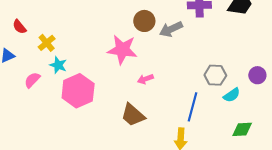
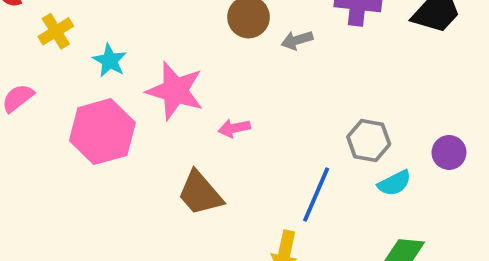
gray arrow: (171, 29) -> (297, 40), size x0.7
pink star: (122, 50) -> (175, 91), moved
cyan star: (58, 65) -> (110, 61), moved

